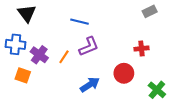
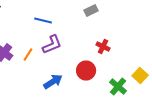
gray rectangle: (150, 11) -> (91, 10), moved
red cross: (141, 49) -> (103, 46), turned 32

